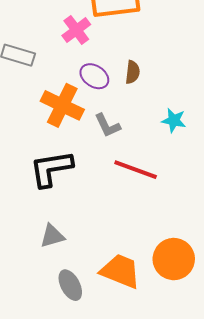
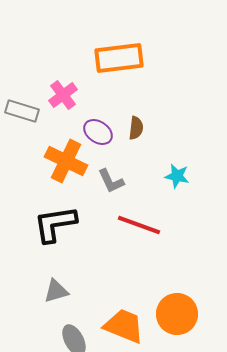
pink cross: (76, 30) -> (63, 95), moved

